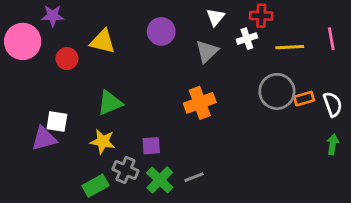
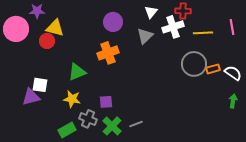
white cross: (247, 39) -> (173, 27), size x1.5
yellow triangle: (103, 41) -> (55, 28), moved
orange cross: (200, 103) -> (108, 53), moved
white semicircle: (333, 104) -> (233, 73), turned -36

